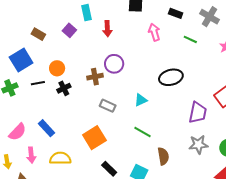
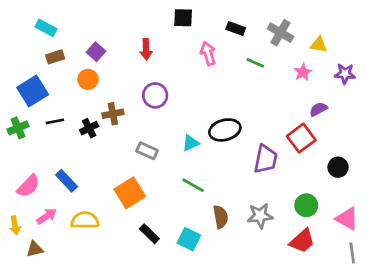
cyan rectangle: (87, 13) -> (46, 28), moved, turned -49
brown rectangle: (38, 34) -> (55, 57), turned -48
orange circle: (57, 68) -> (88, 79), moved
brown cross: (95, 77) -> (113, 114), moved
black ellipse: (171, 77) -> (225, 130), moved
gray star: (198, 145) -> (260, 216), moved
pink arrow: (31, 155) -> (47, 216), turned -119

